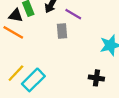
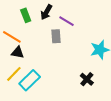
black triangle: (16, 15) -> (18, 52), moved
black cross: (96, 78) -> (87, 79), turned 32

